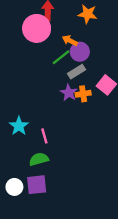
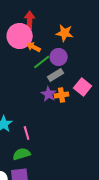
orange star: (88, 14) -> (65, 33), moved
orange arrow: (70, 41) -> (34, 47), moved

